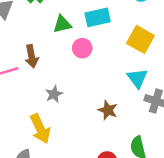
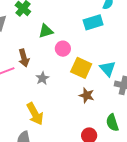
cyan rectangle: (98, 17) -> (93, 22), moved
yellow square: (140, 39) -> (81, 68), moved
gray star: (54, 94) -> (42, 78), moved

